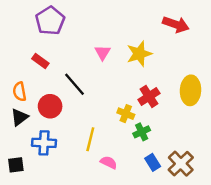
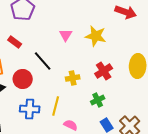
yellow star: (139, 54) -> (96, 36), turned 30
yellow cross: (126, 114) -> (73, 78), moved, turned -32
blue cross: (44, 143) -> (30, 109), moved

